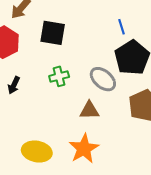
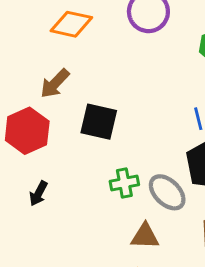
green cross: (59, 76) -> (124, 183), moved

